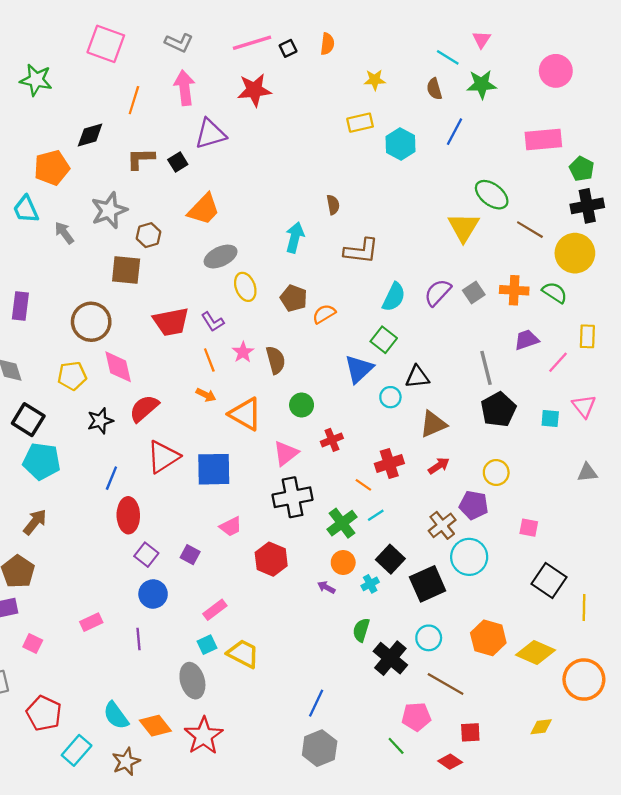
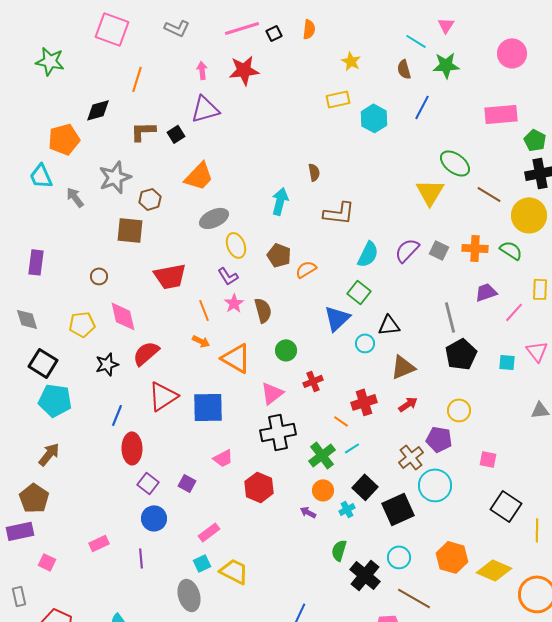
yellow star: (375, 80) -> (351, 61), turned 30
pink arrow: (185, 88) -> (202, 70), moved, size x0.6
gray square: (474, 293) -> (439, 250), turned -30
brown circle: (91, 322) -> (99, 276), size x0.5
purple L-shape: (213, 322) -> (228, 276), moved

